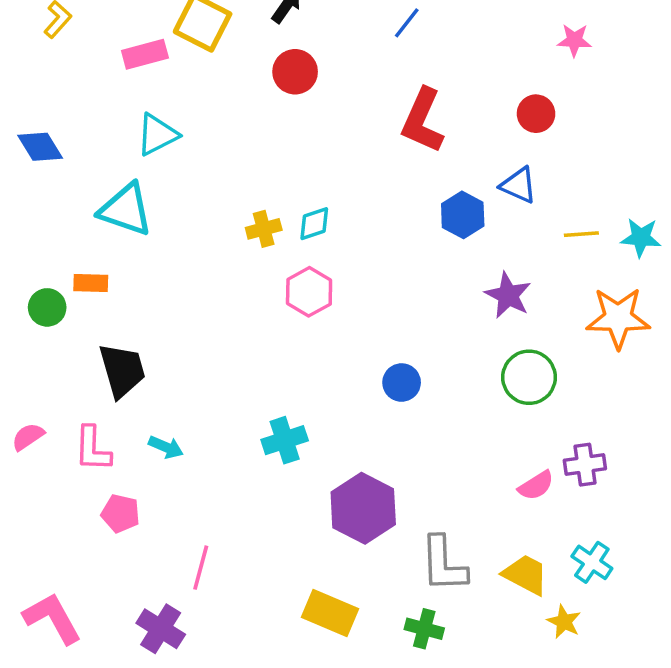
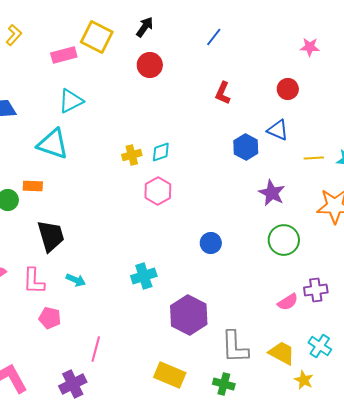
red L-shape: (423, 121) -> (223, 93), size x0.6
purple cross: (161, 629) -> (73, 384), turned 32

